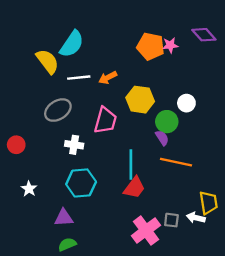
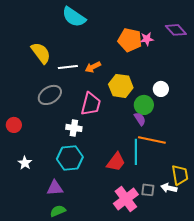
cyan semicircle: (72, 44) -> (74, 17), moved, turned 90
white cross: (74, 145) -> (74, 128), moved
cyan line: (131, 164) -> (136, 152), moved

